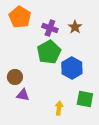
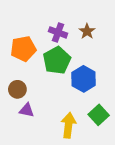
orange pentagon: (20, 17) -> (23, 49), moved, turned 30
green square: (85, 99) -> (99, 115), turned 36
yellow arrow: (59, 108) -> (68, 125), size x1.5

